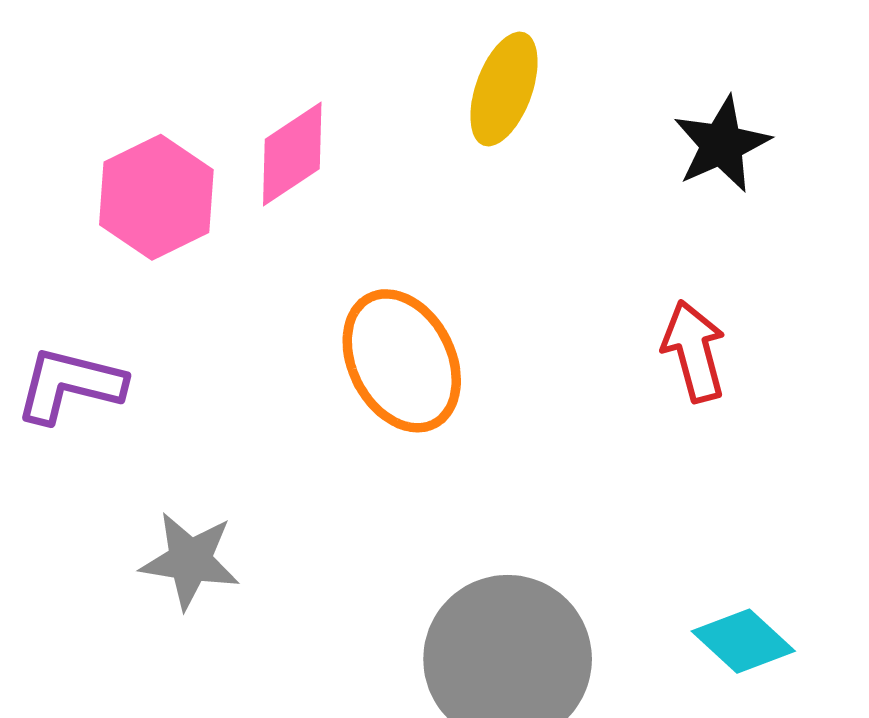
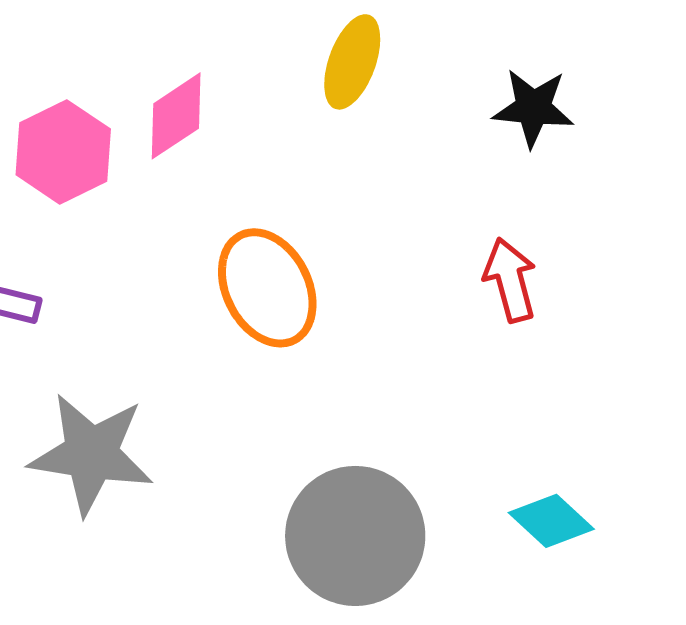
black star: (722, 144) -> (533, 108), turned 30
gray star: (190, 561) -> (91, 454), size x1.5

